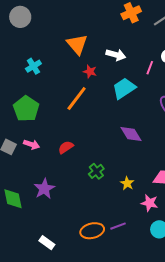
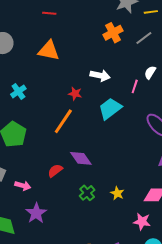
orange triangle: (77, 44) -> (49, 51), moved, turned -35
purple diamond: (131, 134) -> (81, 158), moved
pink arrow: (31, 144) -> (23, 186), moved
yellow star: (127, 183) -> (117, 193), moved

